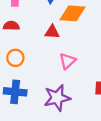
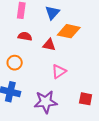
red semicircle: (11, 26) -> (25, 36), moved

